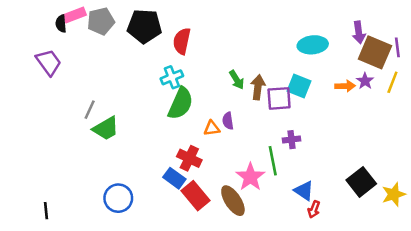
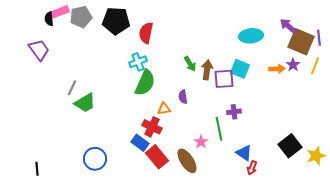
purple arrow: (359, 32) -> (288, 26), turned 138
orange triangle: (212, 128) -> (164, 109), moved
pink star: (250, 177) -> (201, 142), size x0.6

